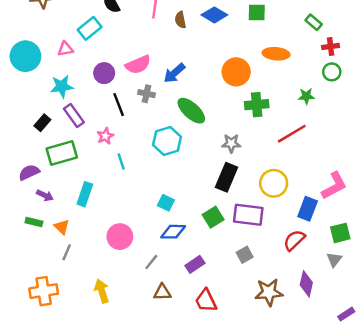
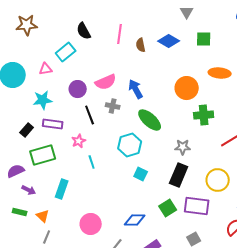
blue arrow: (174, 73) -> (136, 89), turned 102
purple rectangle: (74, 115) -> (53, 124), turned -48
cyan square: (166, 203) -> (141, 174), moved

